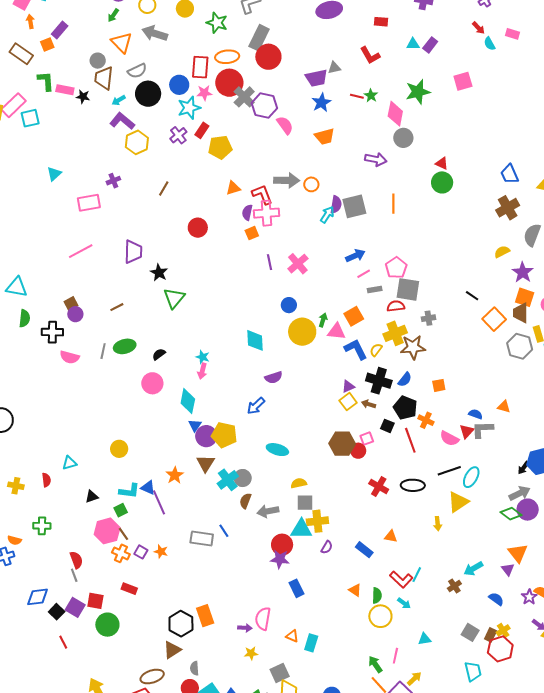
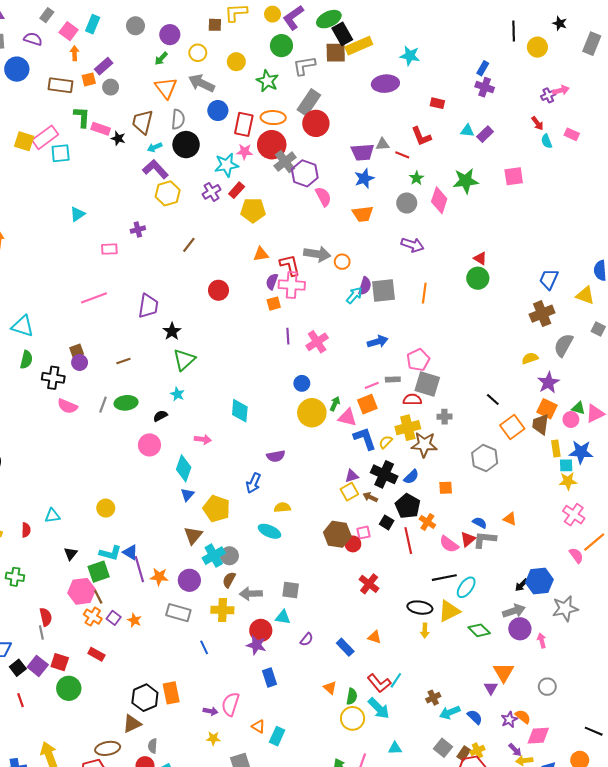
brown rectangle: (21, 54) -> (60, 85), turned -35
gray circle: (98, 61) -> (111, 87), moved
gray semicircle: (137, 71) -> (178, 119), turned -66
blue circle: (179, 85) -> (218, 111), moved
red line: (357, 96) -> (402, 155), moved
gray circle: (403, 138) -> (407, 203), moved
blue trapezoid: (510, 174) -> (549, 279), turned 40
pink rectangle: (89, 203) -> (109, 249), size x0.7
pink line: (364, 274) -> (372, 385), moved
cyan diamond: (255, 340) -> (240, 411), moved
gray hexagon: (520, 346) -> (485, 458), moved
cyan star: (203, 357) -> (177, 394), moved
pink arrow: (202, 371) -> (203, 439), turned -105
blue arrow: (256, 406) -> (253, 483), turned -30
purple circle: (206, 436) -> (189, 580), moved
orange star: (175, 475) -> (159, 577), moved, turned 30
yellow semicircle: (299, 483) -> (282, 507), moved
black ellipse: (413, 485) -> (420, 608), moved
black triangle: (92, 497) -> (71, 554), turned -40
green square: (121, 510) -> (99, 572), size x1.5
green diamond: (511, 514) -> (479, 630), moved
yellow cross: (317, 521) -> (222, 610), moved
cyan triangle: (301, 529) -> (283, 617), size x0.7
blue line: (224, 531) -> (204, 647), moved
cyan arrow: (473, 569) -> (450, 712), moved
cyan arrow: (404, 603) -> (379, 708), size x1.6

